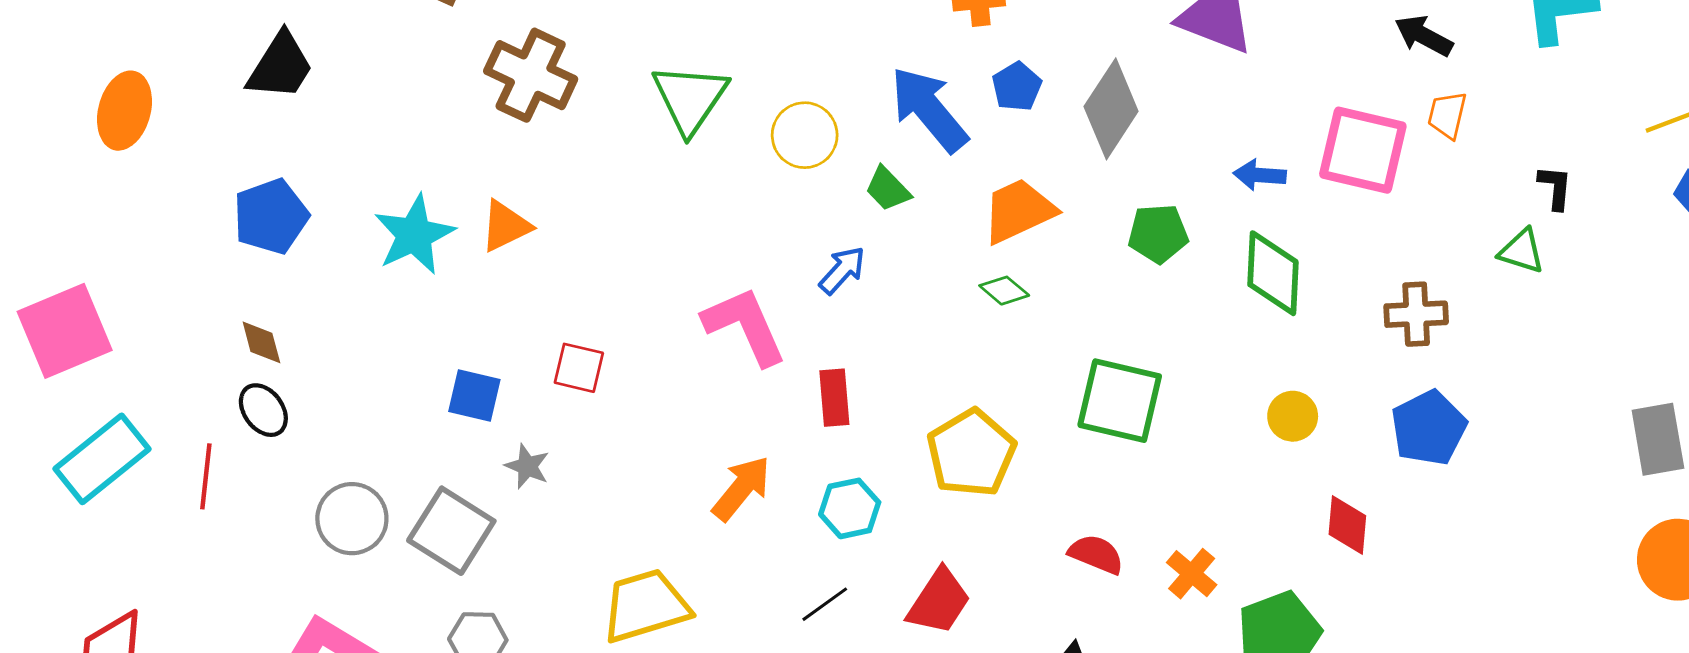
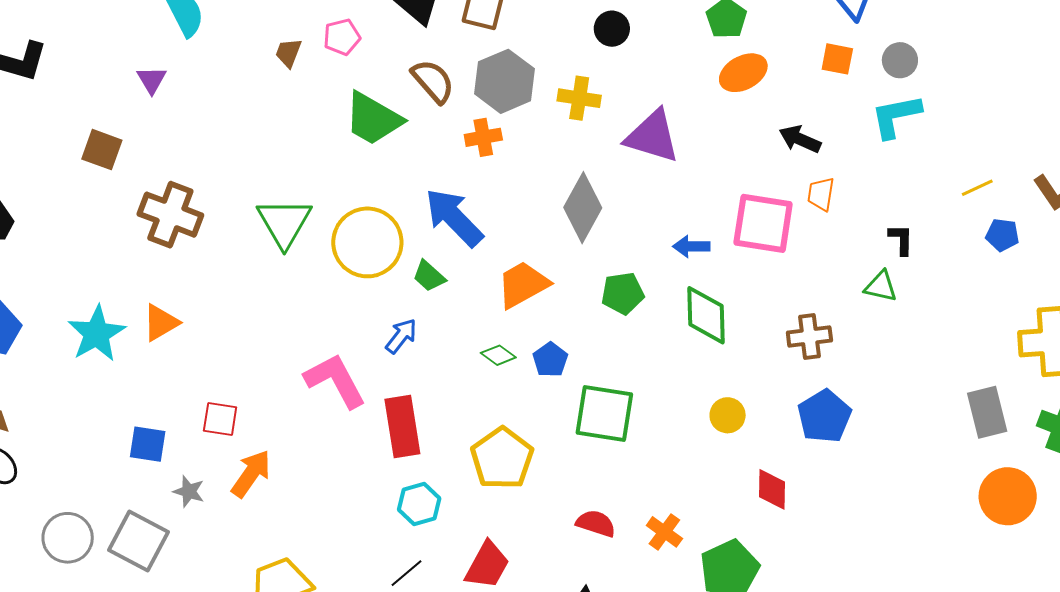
blue pentagon: (1017, 87) -> (550, 360), moved
yellow circle: (805, 135) -> (367, 242), size x1.5
green diamond: (1004, 291) -> (498, 355), moved
red rectangle: (834, 398) -> (402, 427), size x1.5
orange arrow: (741, 488) -> (251, 474), moved

